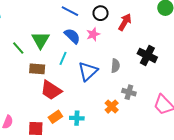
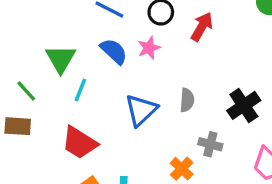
green line: (18, 48) -> (26, 91), moved
black cross: (147, 55) -> (244, 105), moved, turned 30
cyan line: (63, 58) -> (80, 90), moved
brown rectangle: (37, 69) -> (18, 126), moved

